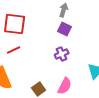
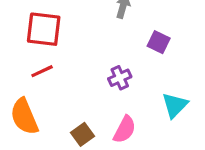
purple square: (65, 29) -> (159, 42), moved

